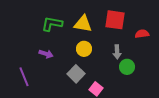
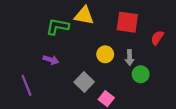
yellow triangle: (83, 24) -> (84, 16), moved
red semicircle: (142, 34) -> (157, 38), turned -48
yellow circle: (84, 49) -> (105, 54), moved

